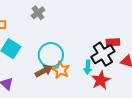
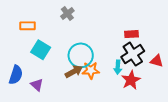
red rectangle: (113, 42) -> (132, 34), moved
orange star: (61, 70) -> (91, 70), turned -30

